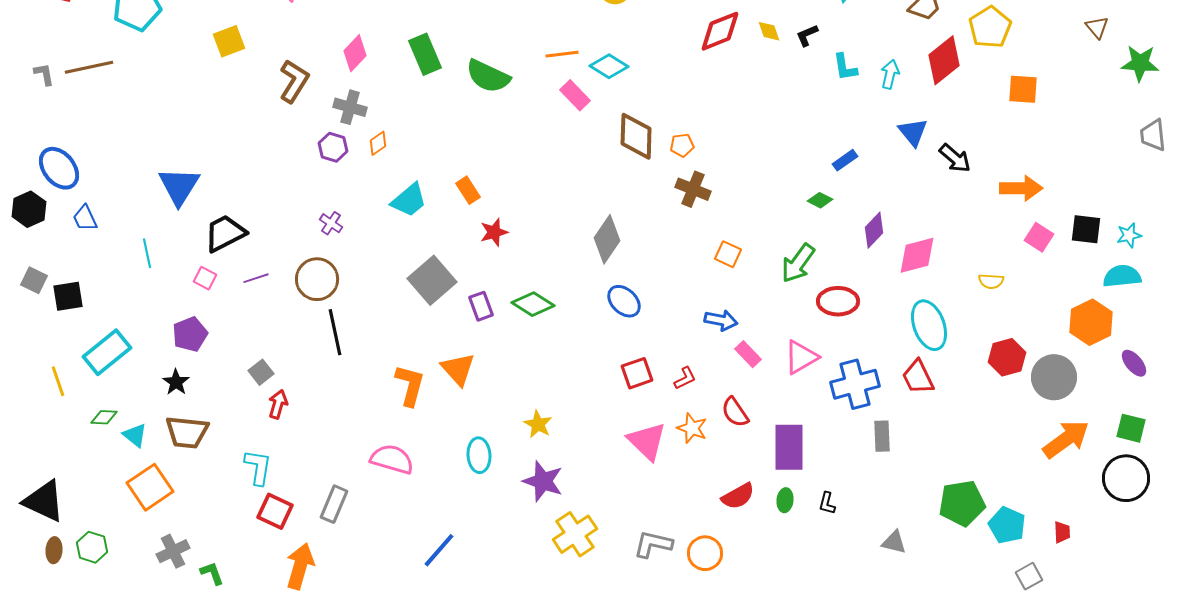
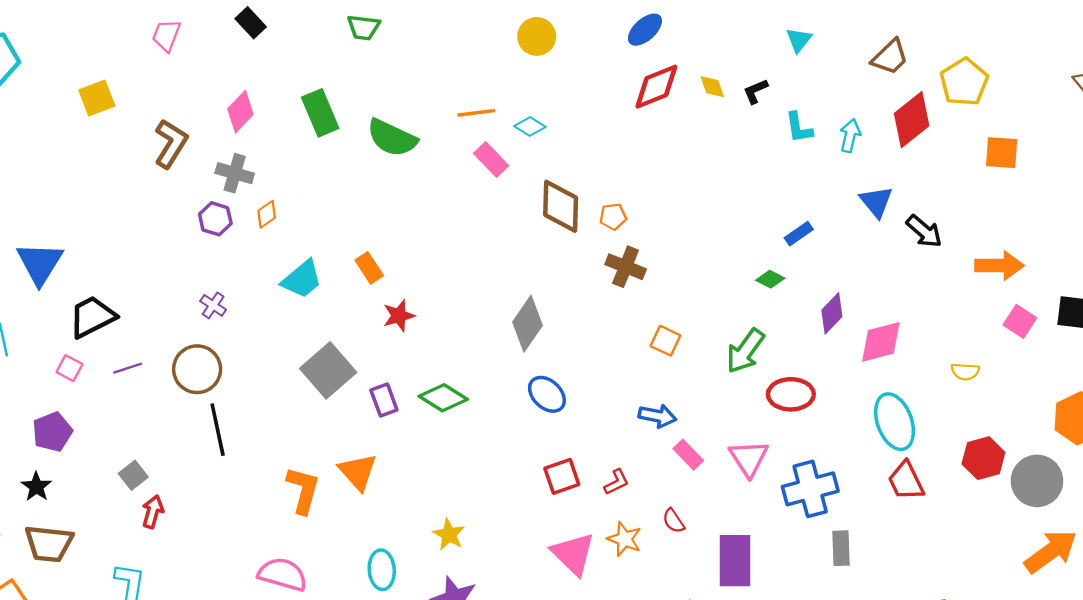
cyan diamond: (609, 66) -> (530, 126), size x0.7
pink triangle: (801, 357) -> (749, 458), turned -33
red trapezoid: (918, 377) -> (906, 481), moved
red semicircle: (735, 412) -> (673, 521), size x0.7

